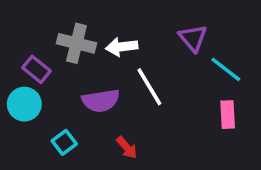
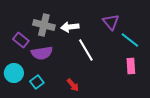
purple semicircle: (101, 101) -> (42, 53), moved
cyan circle: (24, 104) -> (14, 73), moved

